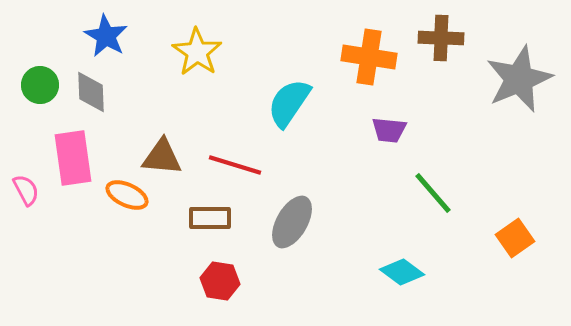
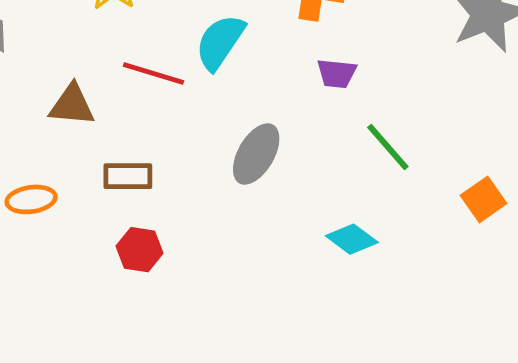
red line: (235, 165) -> (154, 74), moved
orange ellipse: (127, 195) -> (31, 199), moved, turned -33
gray ellipse: (292, 222) -> (256, 154), moved

